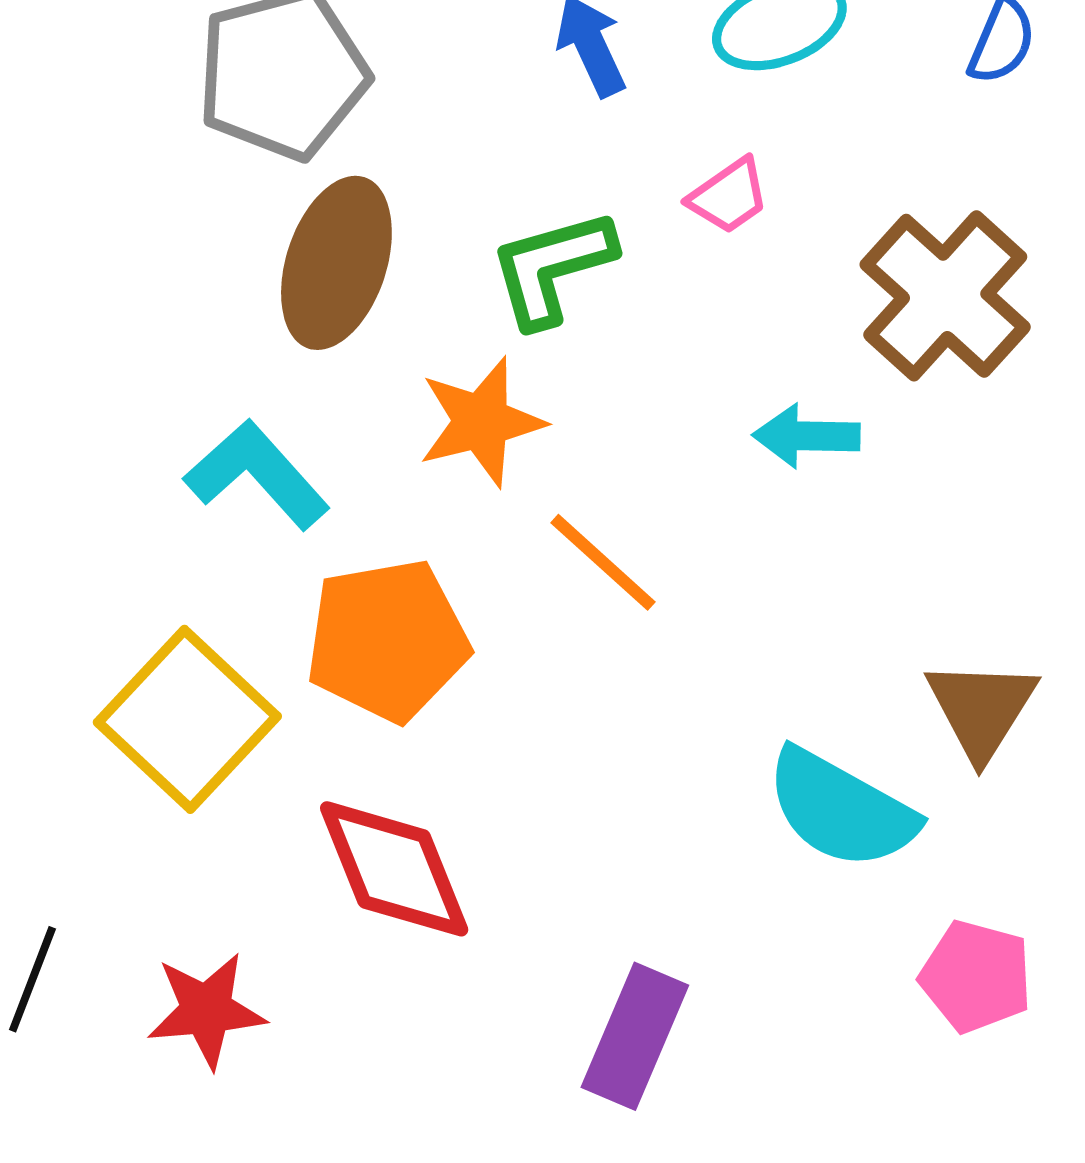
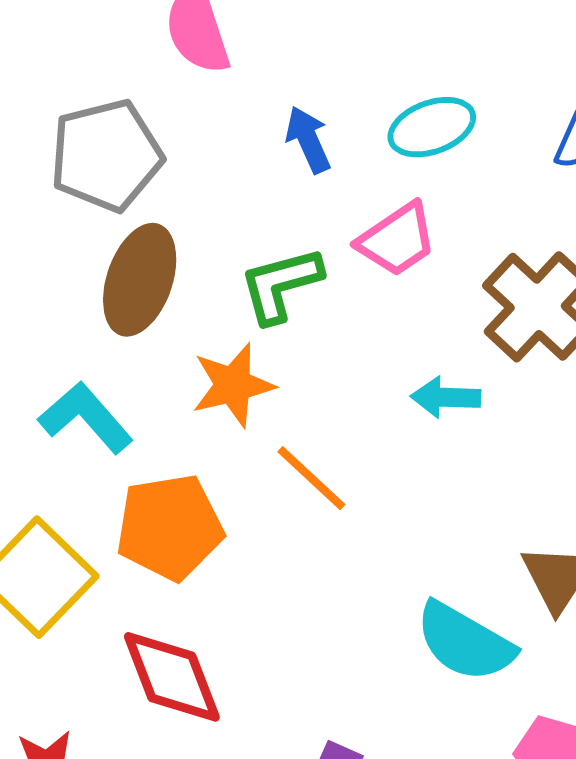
pink trapezoid: (729, 196) -> (397, 240), size x1.5

